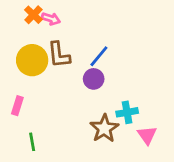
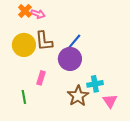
purple circle: (94, 79) -> (70, 59), size x1.5
pink rectangle: (17, 106) -> (41, 78), moved
green line: (32, 142) -> (24, 97), moved

